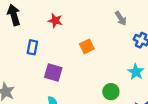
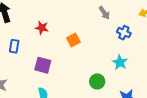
red star: (55, 21) -> (42, 28), moved
blue rectangle: (32, 47) -> (14, 46), moved

